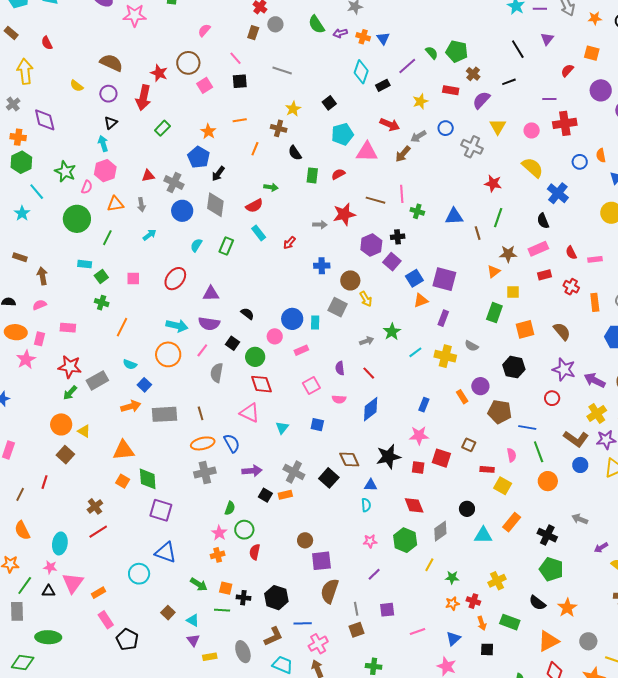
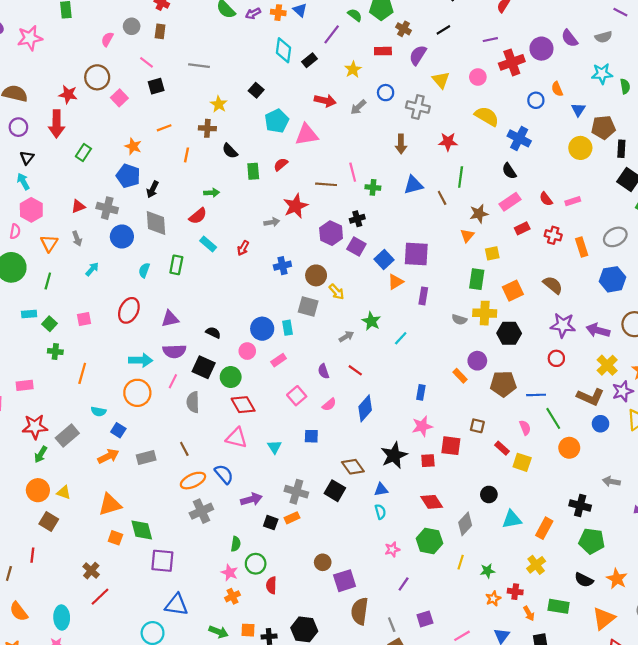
gray circle: (275, 24) -> (132, 26), moved
purple circle: (601, 90) -> (541, 49), moved
brown arrow: (403, 154) -> (401, 144), moved, turned -30
orange triangle: (115, 204) -> (49, 243), turned -36
black square: (233, 343) -> (204, 367), size x1.5
yellow cross: (445, 356) -> (485, 313), moved
pink semicircle: (339, 399) -> (329, 405), turned -32
gray rectangle: (164, 414) -> (146, 458), size x0.7
red rectangle: (487, 469) -> (502, 448), turned 48
orange rectangle: (512, 522) -> (544, 528), moved

